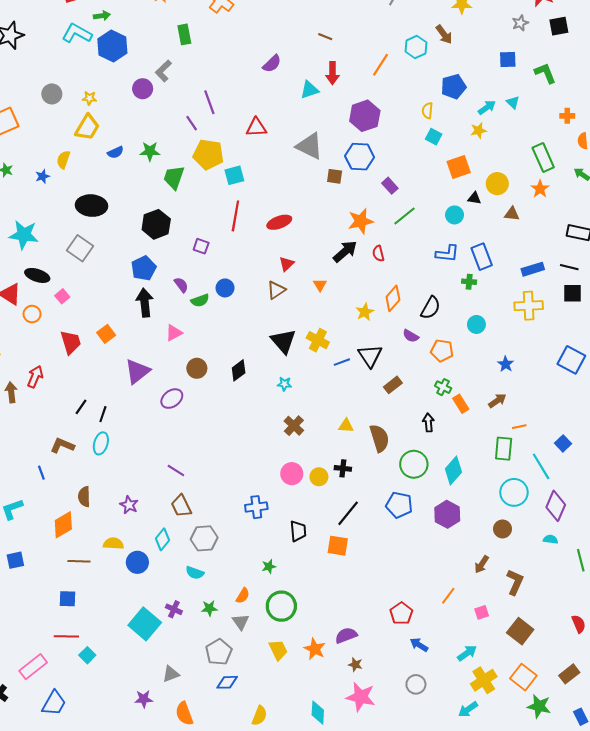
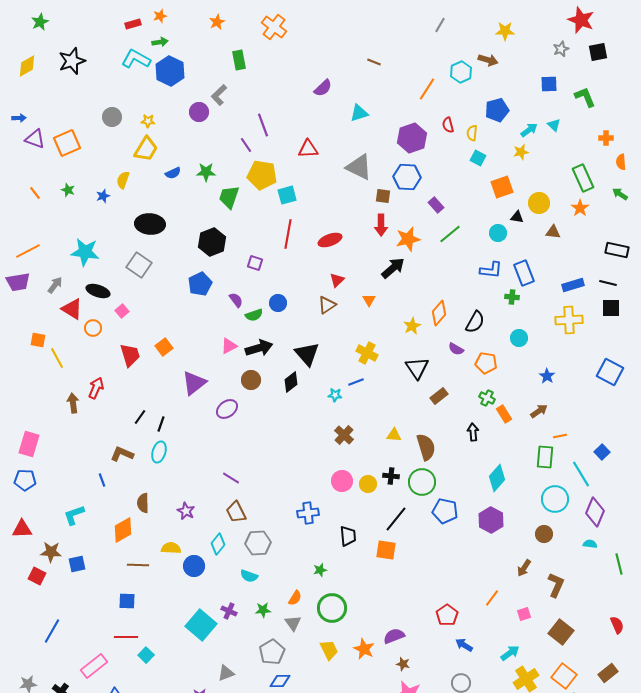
brown arrow: (444, 34) -> (488, 60), turned -36
red arrow: (332, 73) -> (381, 225), moved
red semicircle: (378, 254) -> (448, 125), moved
black arrow: (145, 303) -> (259, 348), moved, turned 80
black triangle: (283, 341) -> (307, 354), moved
blue line: (342, 362) -> (356, 382), moved
green circle: (414, 464) -> (422, 482), moved

